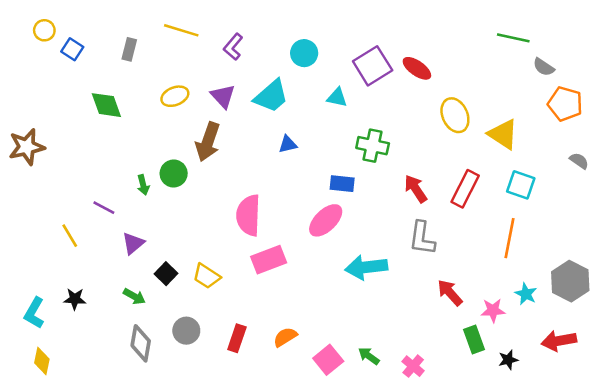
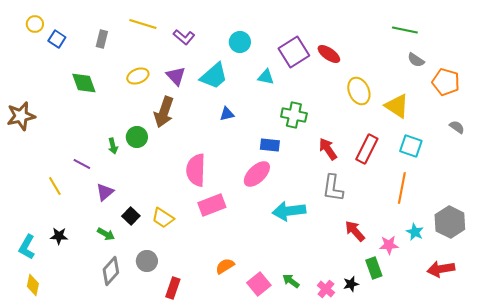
purple L-shape: (233, 47) -> (184, 37), turned -90
gray semicircle: (544, 67) -> (416, 60), moved
red rectangle: (237, 338) -> (173, 288), moved
gray diamond: (141, 343) -> (111, 271), turned 32
black star: (508, 360) -> (351, 284), moved

